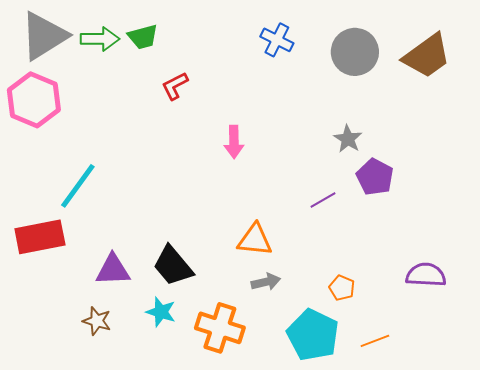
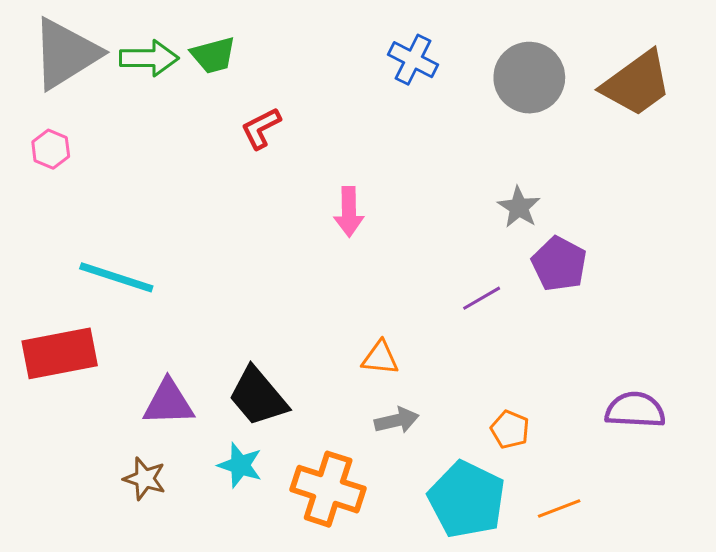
pink hexagon: (34, 100) -> (51, 149), size x0.5
cyan line: (78, 186) -> (116, 277), turned 72
orange triangle: (255, 240) -> (380, 358), size x0.7

